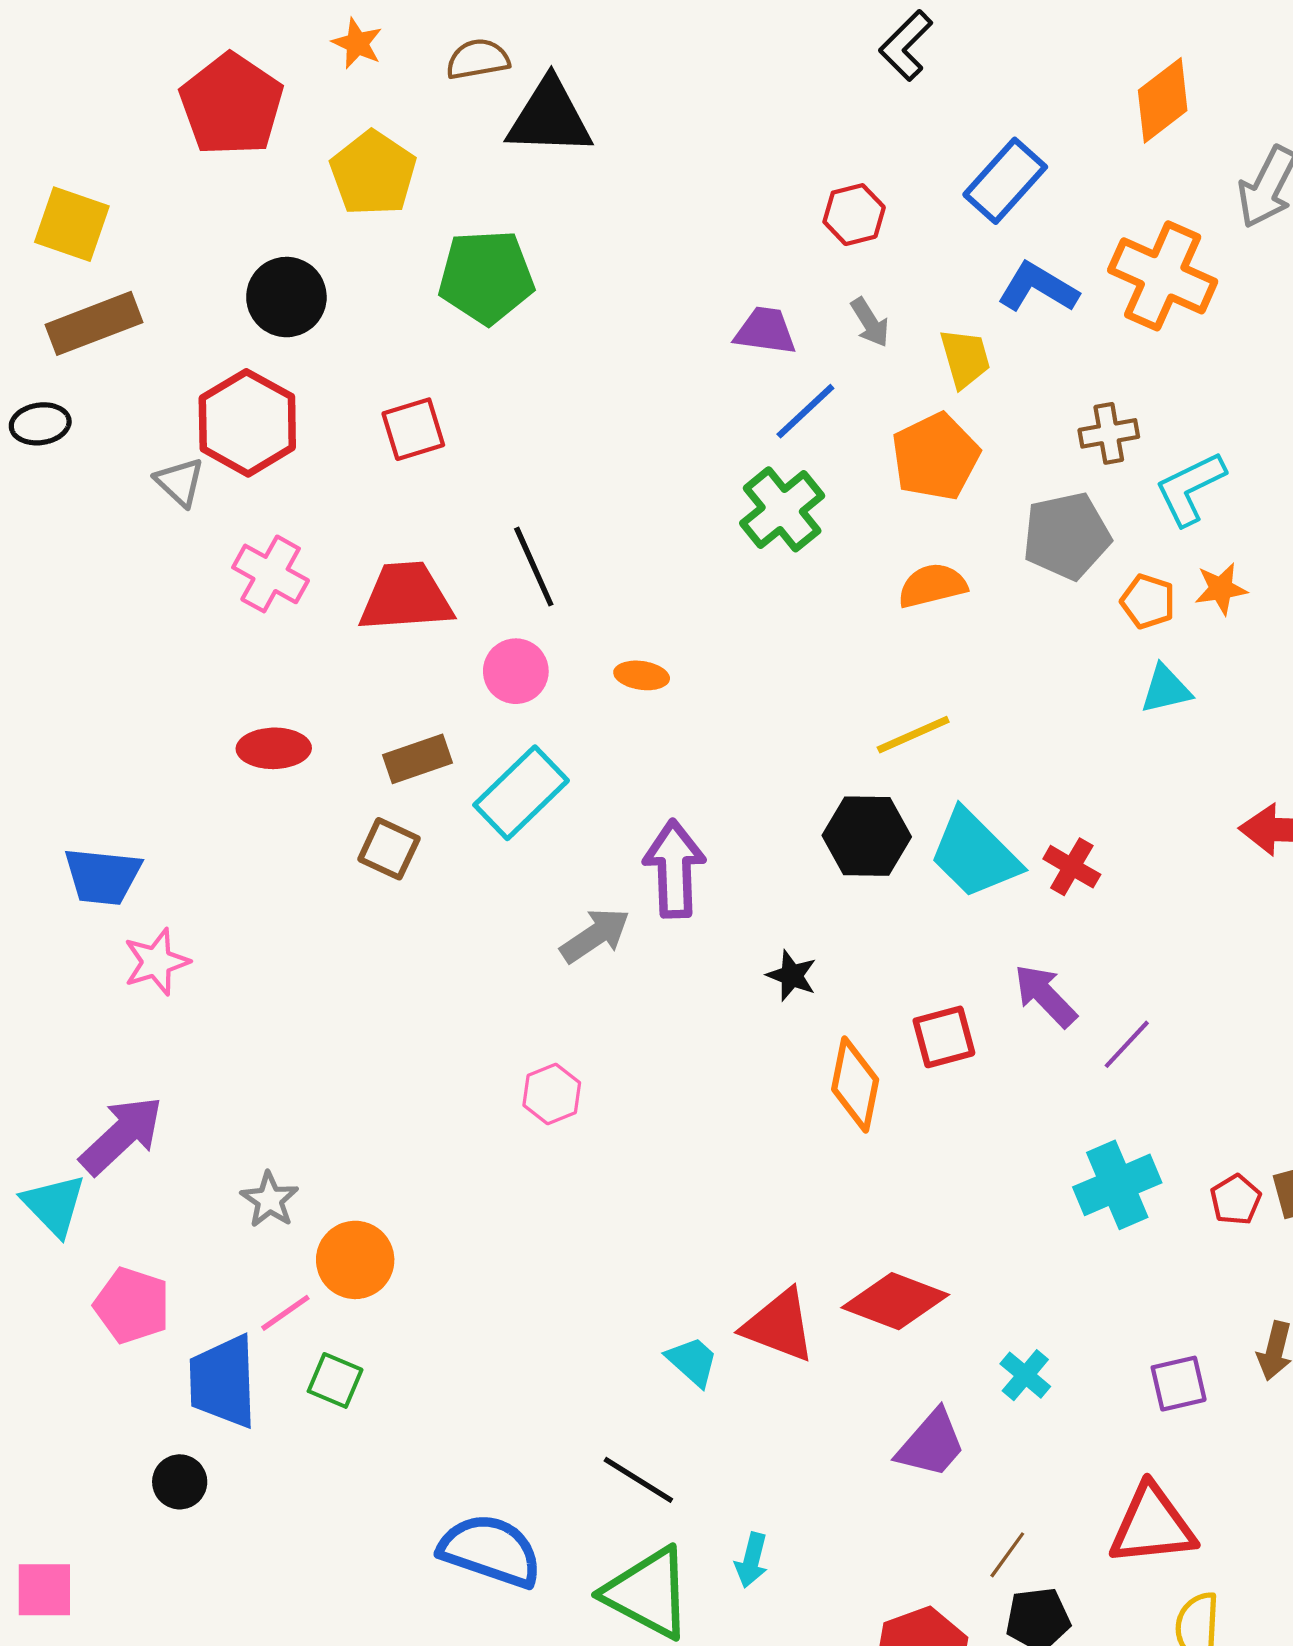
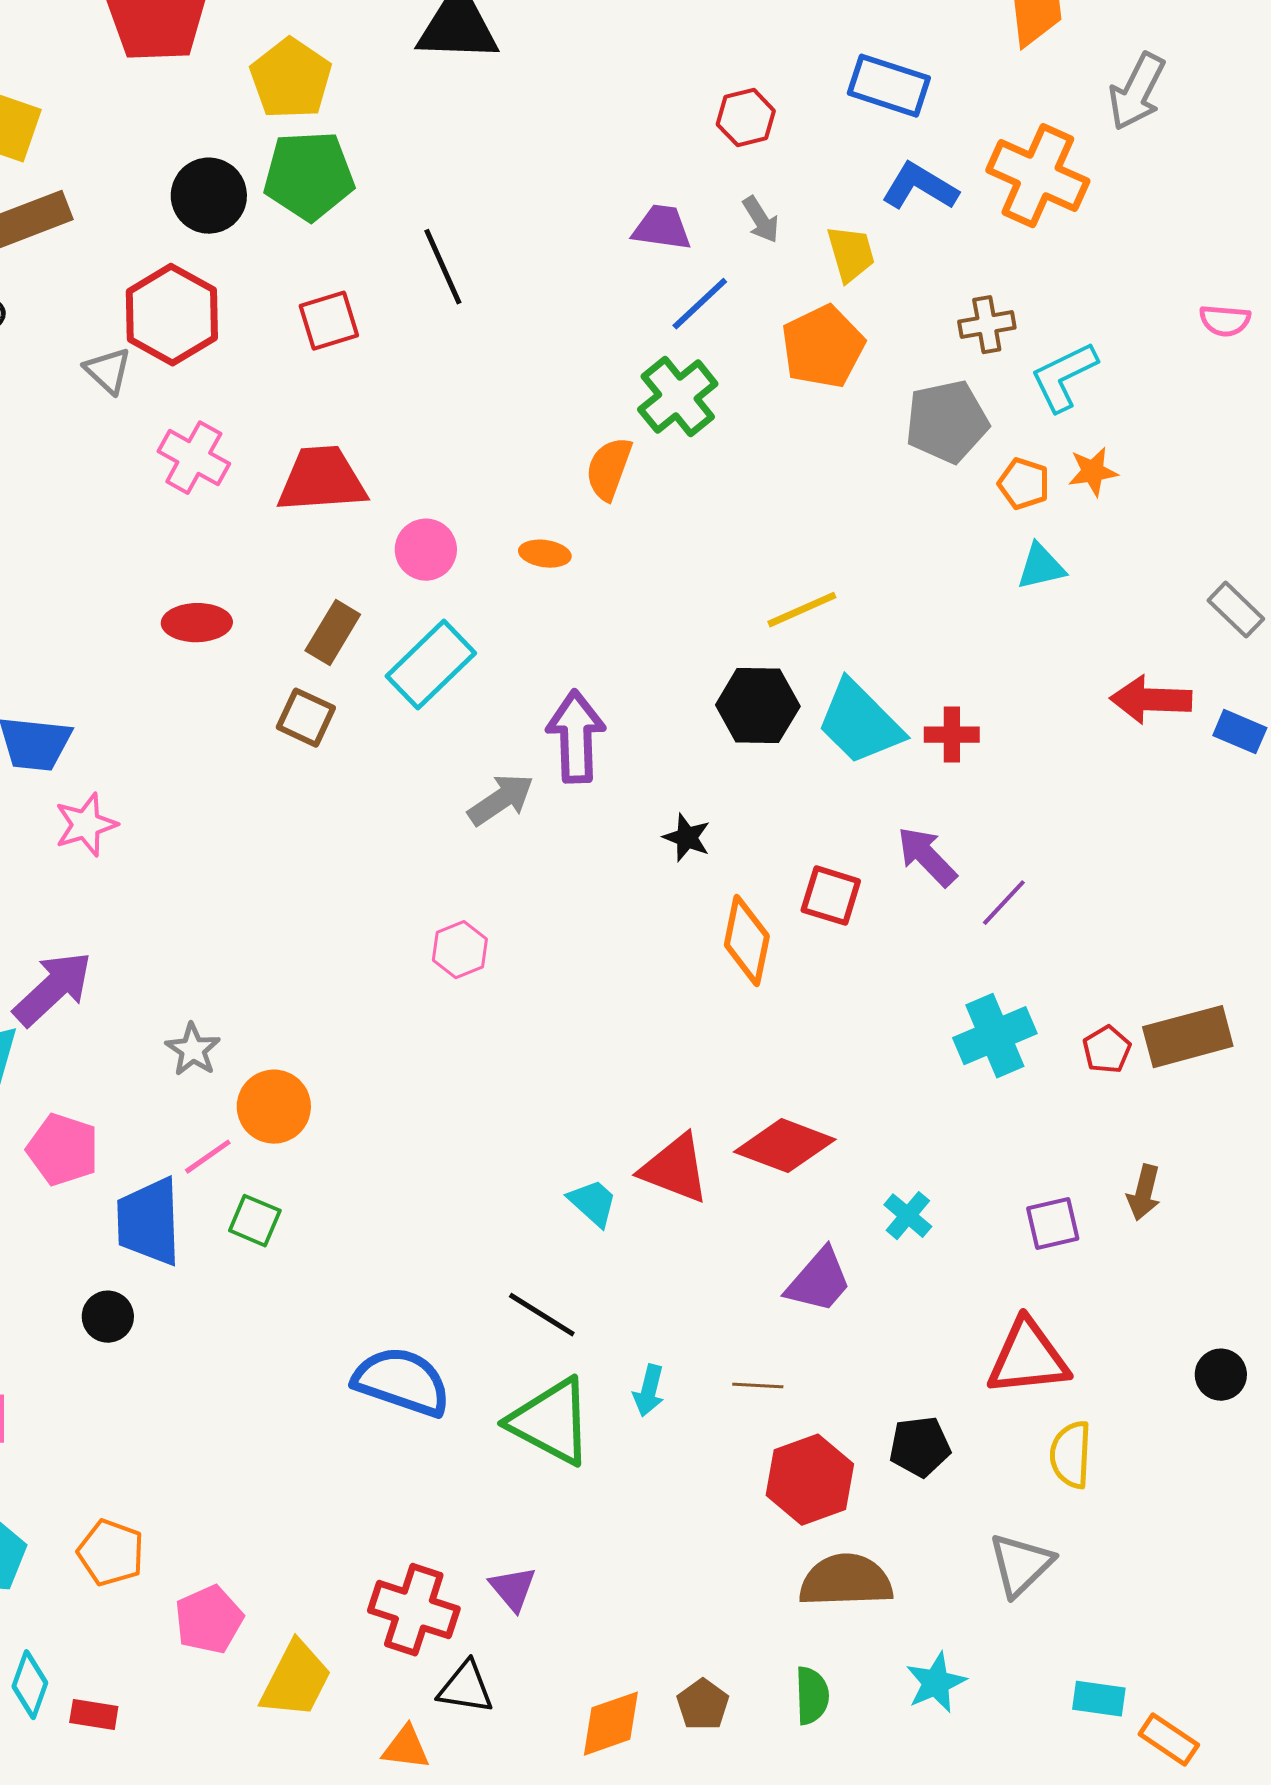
blue rectangle: (1005, 181) -> (889, 86), turned 66
green pentagon: (486, 277) -> (309, 176), moved
black line: (534, 567) -> (443, 267), moved
orange semicircle: (932, 586) -> (609, 469), moved, turned -56
brown rectangle: (418, 759) -> (333, 633), turned -40
red cross: (1072, 867) -> (952, 735), turned -30
red square: (944, 1037) -> (831, 896), turned 32
brown line: (1007, 1555) -> (758, 1386), moved, turned 57

